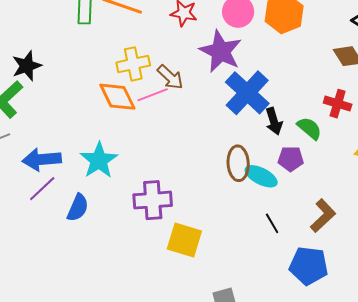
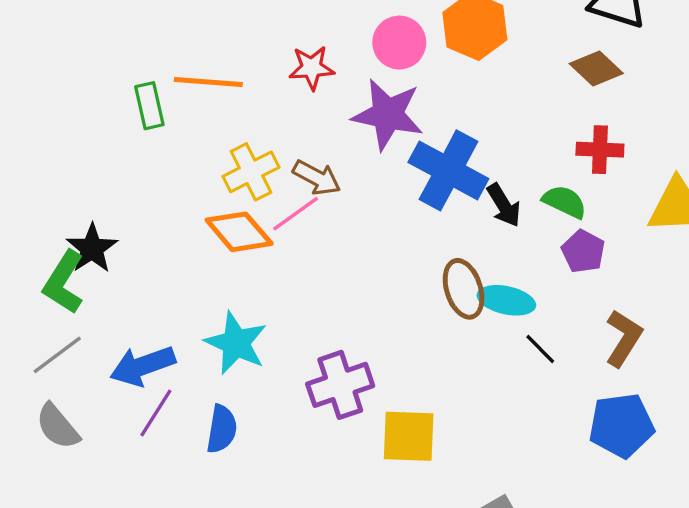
black star: (27, 66) -> (92, 248), moved
purple pentagon: (291, 159) -> (583, 251), moved, turned -30
black line: (272, 223) -> (540, 349), moved

